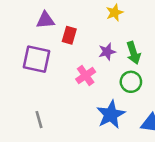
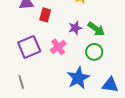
green arrow: (133, 53) -> (96, 29), turned -36
purple square: (37, 59) -> (29, 47), moved, turned -35

